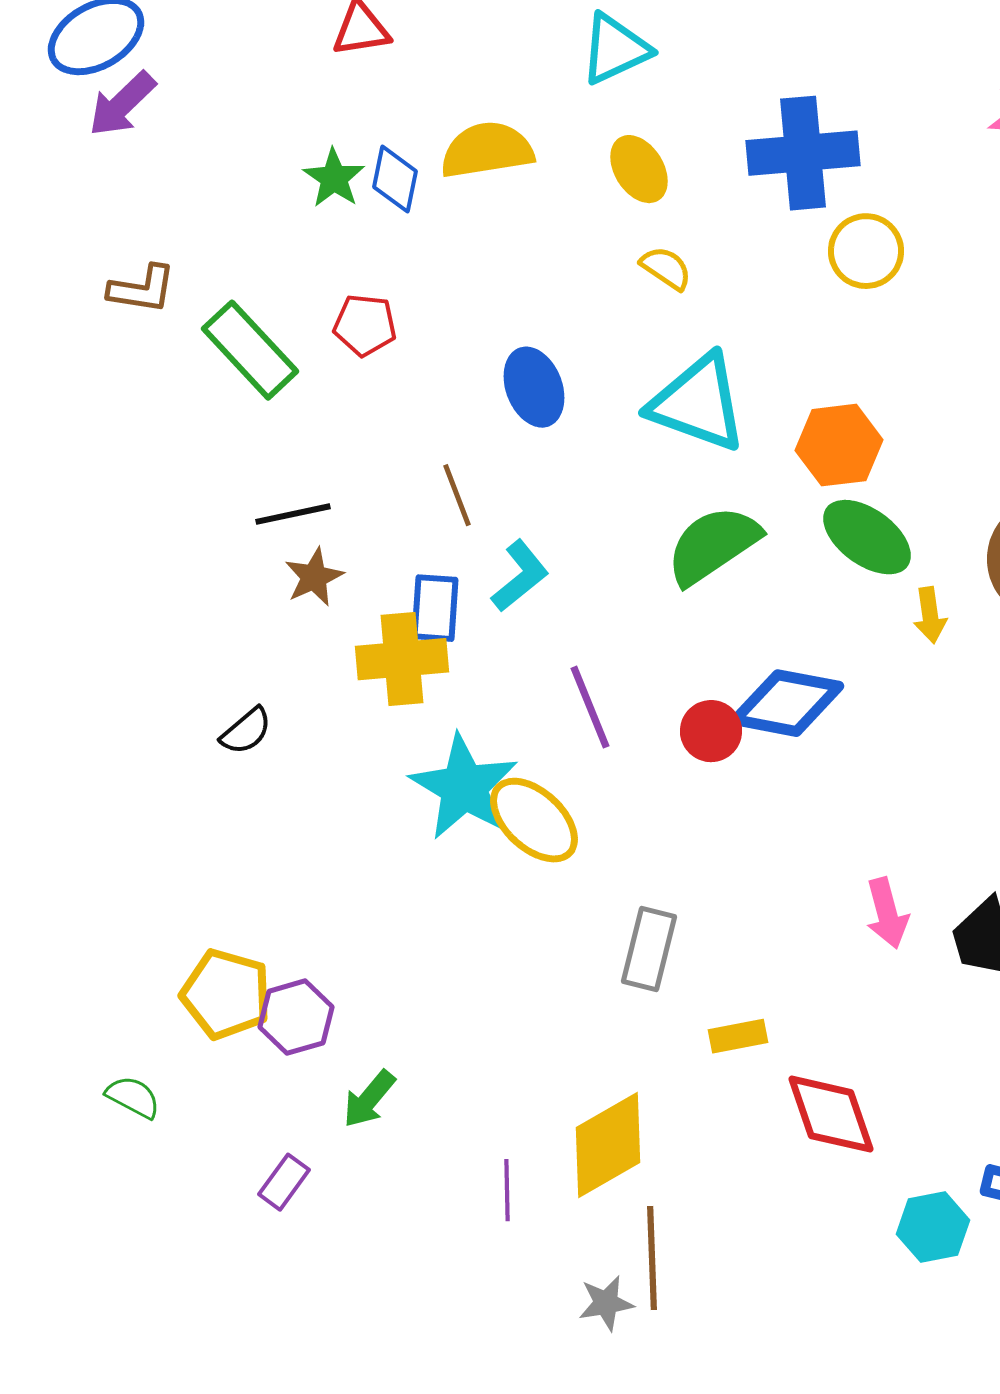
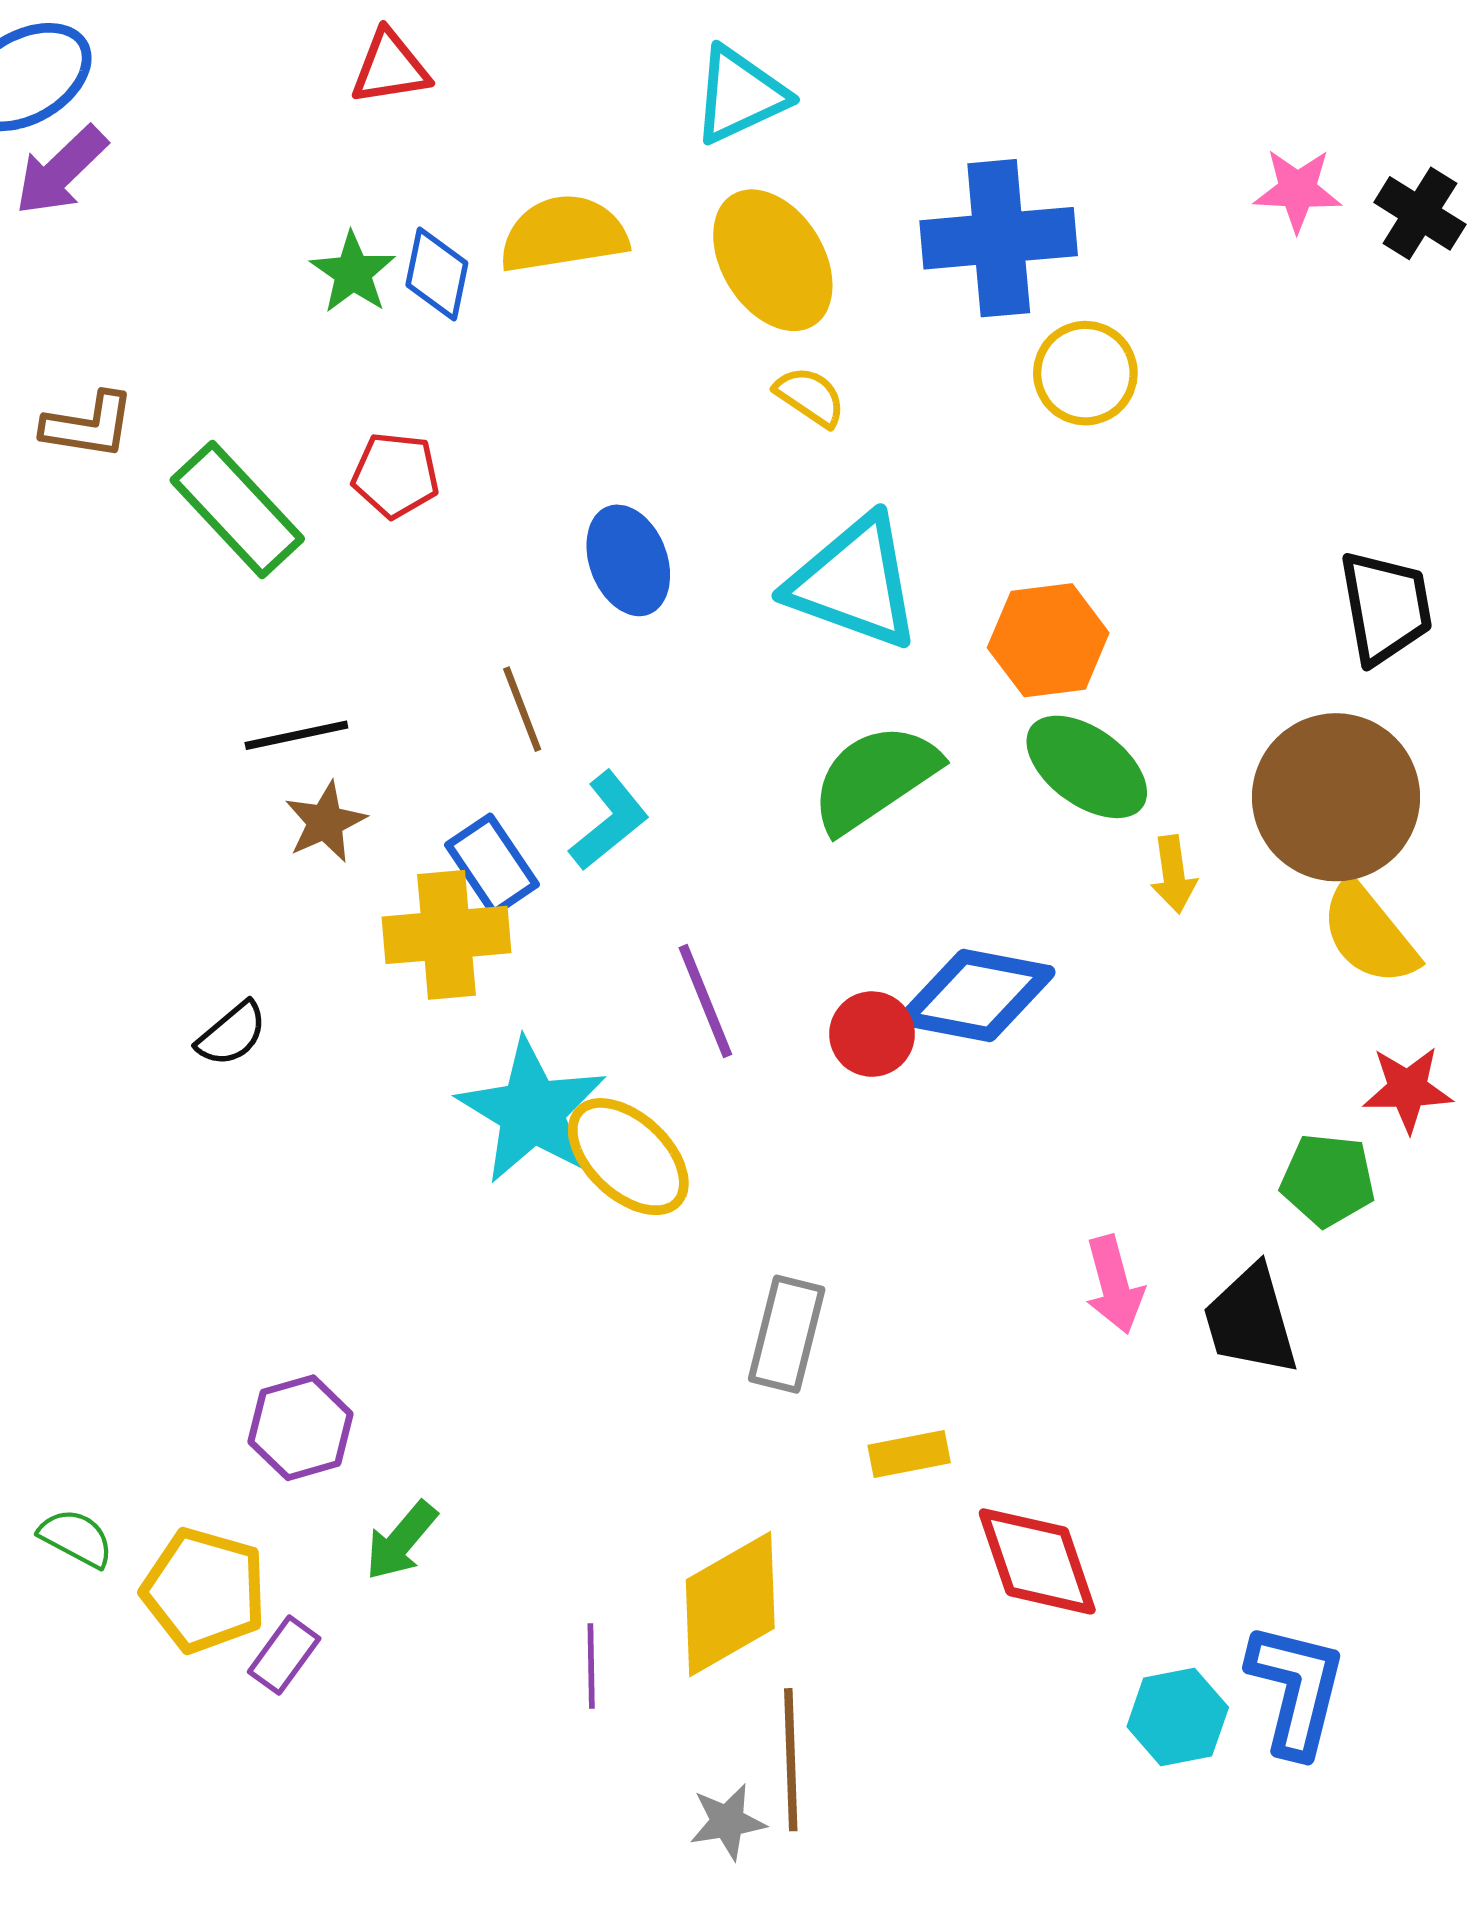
yellow ellipse: (639, 169) -> (773, 260), size x1.5
blue rectangle: (435, 608) -> (492, 865), turned -38
yellow pentagon: (226, 994) -> (204, 1590), moved

